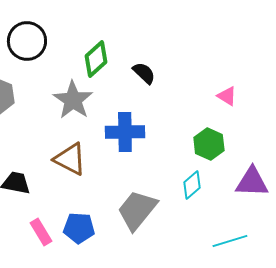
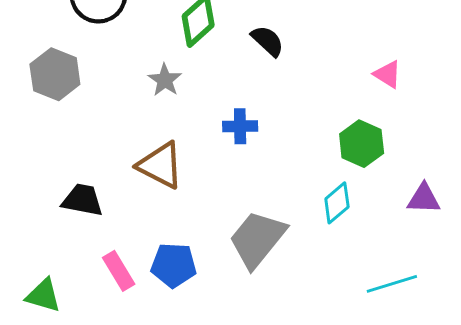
gray star: (73, 100) -> (165, 80), size x0.6
blue cross: (125, 132) -> (240, 126), size x0.6
purple triangle: (252, 182) -> (424, 199), size x0.7

